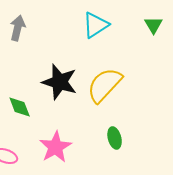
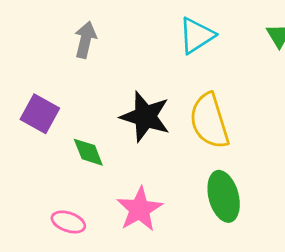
yellow semicircle: (105, 85) -> (209, 121), turned -60
green ellipse: (115, 138) -> (224, 196), size x1.6

